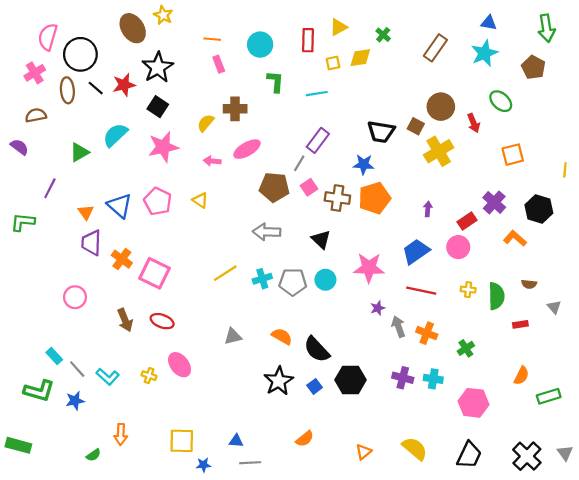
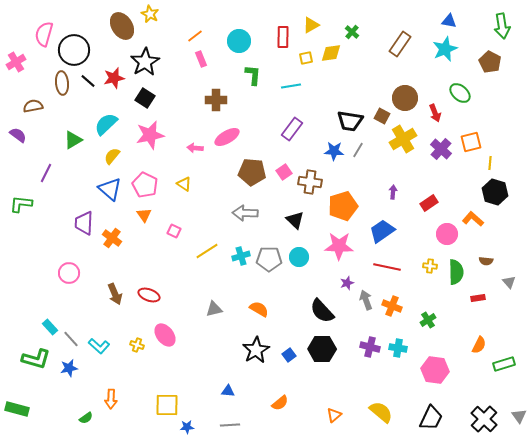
orange line: (212, 39) -> (195, 36), turned -42
pink cross: (35, 73) -> (16, 62), moved
yellow semicircle: (206, 123) -> (112, 156), moved
gray line: (299, 163) -> (358, 150), moved
yellow line: (565, 170) -> (490, 163), moved
orange pentagon: (374, 198) -> (343, 206), moved
purple cross: (494, 202) -> (441, 149), moved
orange triangle: (86, 212) -> (144, 215), moved
pink circle: (458, 247) -> (447, 234), moved
pink square: (154, 273) -> (174, 231), moved, size x0.5
black semicircle: (317, 349) -> (322, 311), moved
blue triangle: (236, 441) -> (228, 391), moved

